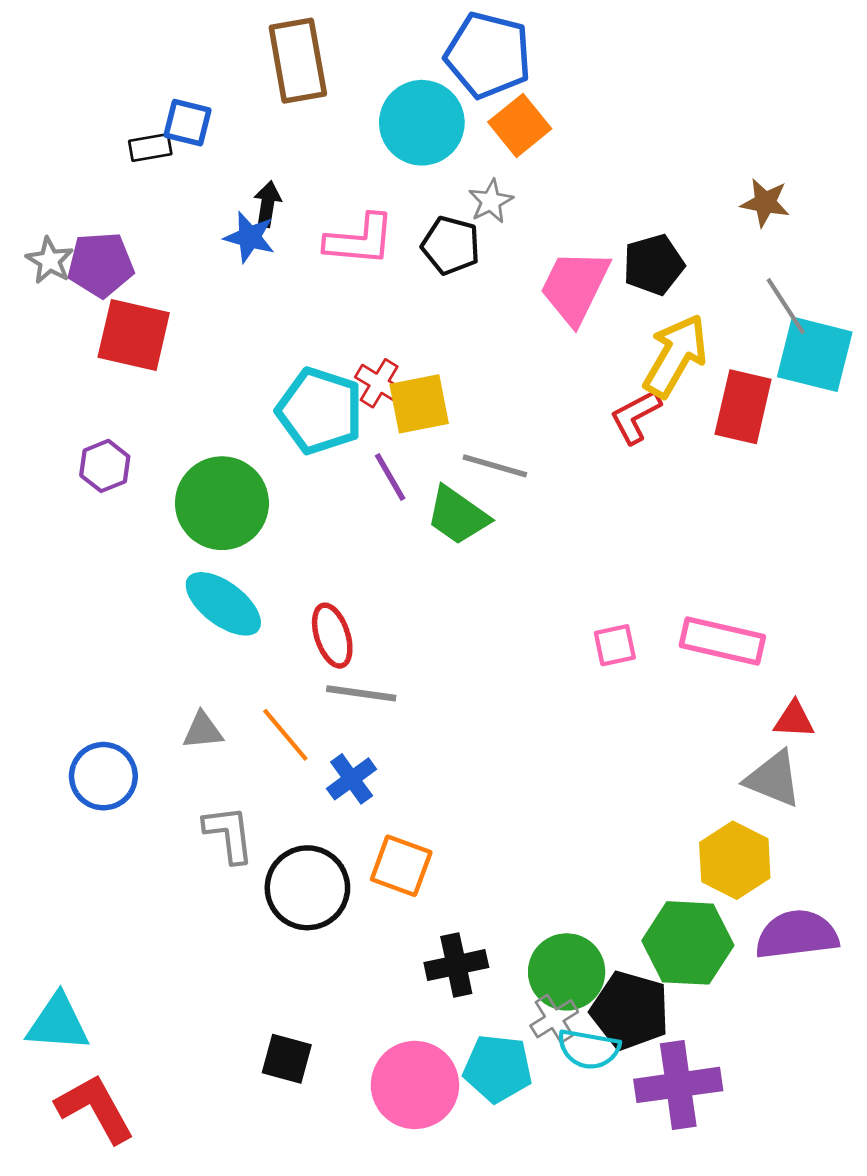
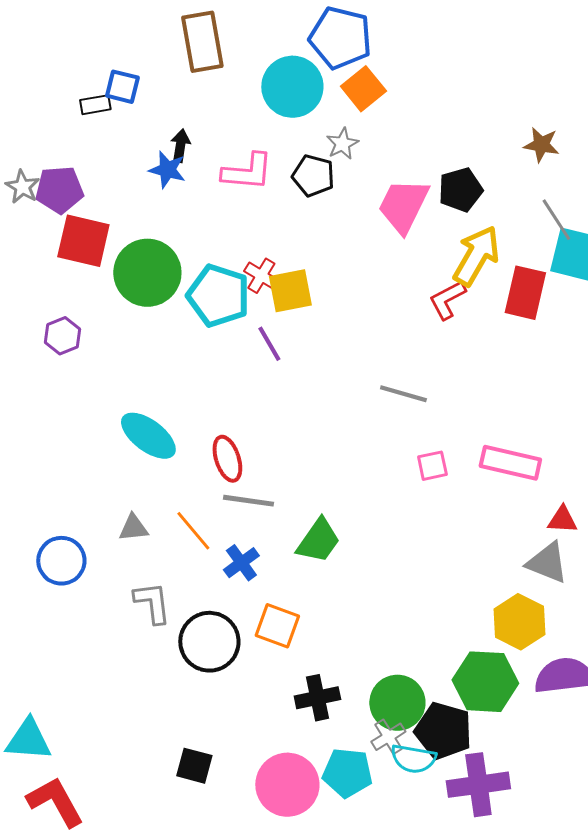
gray line: (495, 466) -> (403, 394), moved
green circle: (222, 503) -> (147, 273), moved
green trapezoid: (458, 516) -> (318, 541), moved, turned -90

